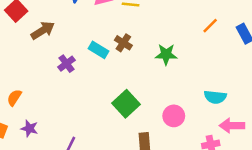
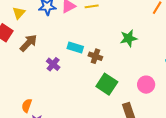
brown cross: (123, 43) -> (95, 56), moved
orange semicircle: (14, 98) -> (27, 106), moved

